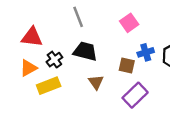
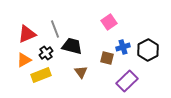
gray line: (78, 17) -> (55, 29), moved
red triangle: (32, 37) -> (27, 34), turned -30
purple rectangle: (135, 95) -> (127, 81), moved

